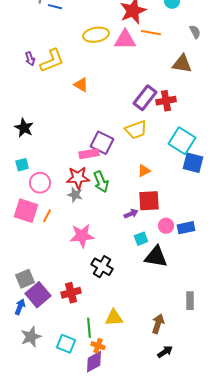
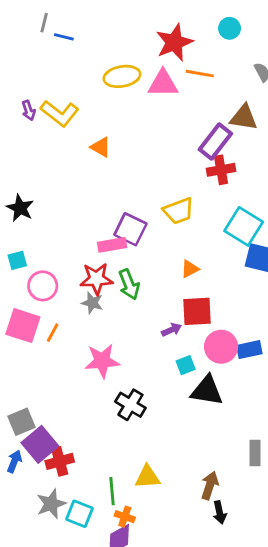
yellow L-shape: (52, 61) -> (60, 113), turned 60
purple rectangle: (145, 98) -> (215, 142), moved
pink circle: (166, 226) -> (221, 347), size x1.5
red cross: (71, 293) -> (60, 461), moved
gray star: (31, 337) -> (51, 504), moved
black arrow: (165, 352) -> (220, 512), moved, turned 112

